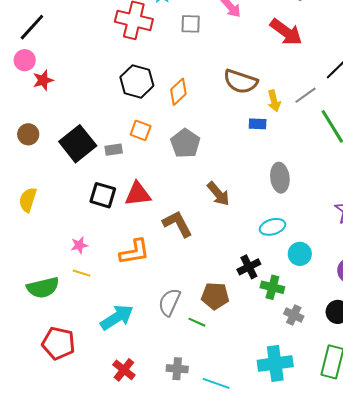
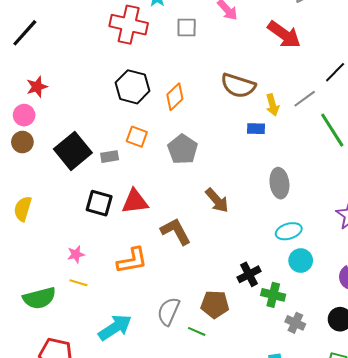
pink circle: (25, 60) -> (24, 115), moved
cyan ellipse: (272, 227) -> (289, 231), moved

